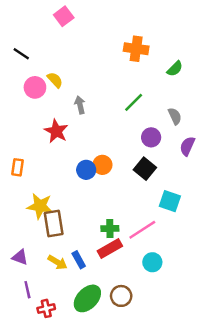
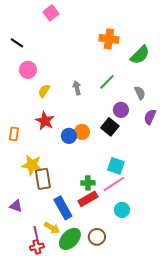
green semicircle: (175, 69) -> (140, 55), size x1.5
yellow semicircle: (55, 80) -> (44, 91), moved, turned -104
gray arrow: (80, 105) -> (77, 88), moved
red star: (56, 131) -> (45, 121), moved
black square: (145, 169) -> (110, 127), moved
cyan square: (170, 201) -> (116, 166), moved
blue rectangle: (79, 260) -> (63, 208), size x1.6
yellow arrow: (57, 262) -> (52, 228), moved
purple line: (27, 290) -> (36, 233), moved

